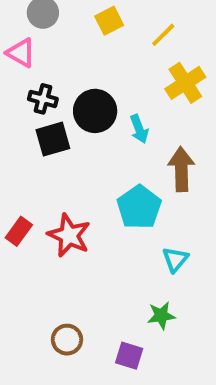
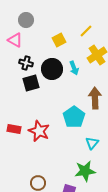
yellow square: (109, 21) -> (59, 40), moved
cyan arrow: (139, 129) -> (74, 68), moved
red rectangle: (19, 231) -> (14, 129), turned 64
green star: (161, 316) -> (85, 171), size x1.5

